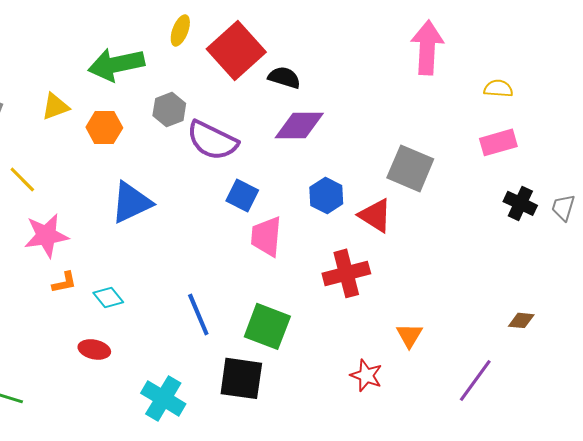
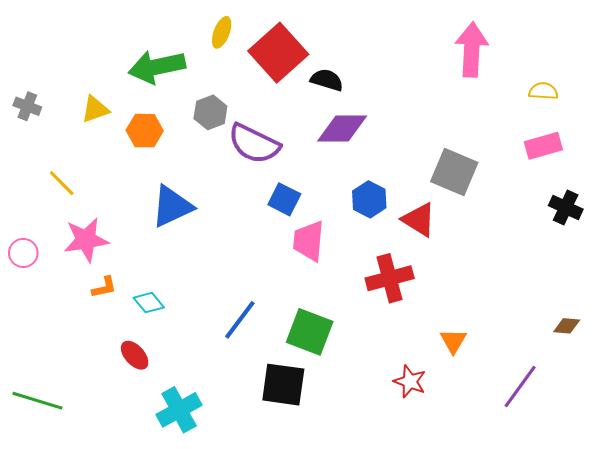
blue line: (198, 314) -> (240, 320), turned 60
red ellipse: (94, 349) -> (135, 355), turned 36
cyan cross: (163, 398) -> (179, 410), moved, turned 30

